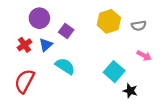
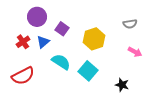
yellow hexagon: (109, 21) -> (94, 39), moved
cyan square: (114, 72) -> (88, 71), moved
red semicircle: (24, 81) -> (23, 76), turned -145

